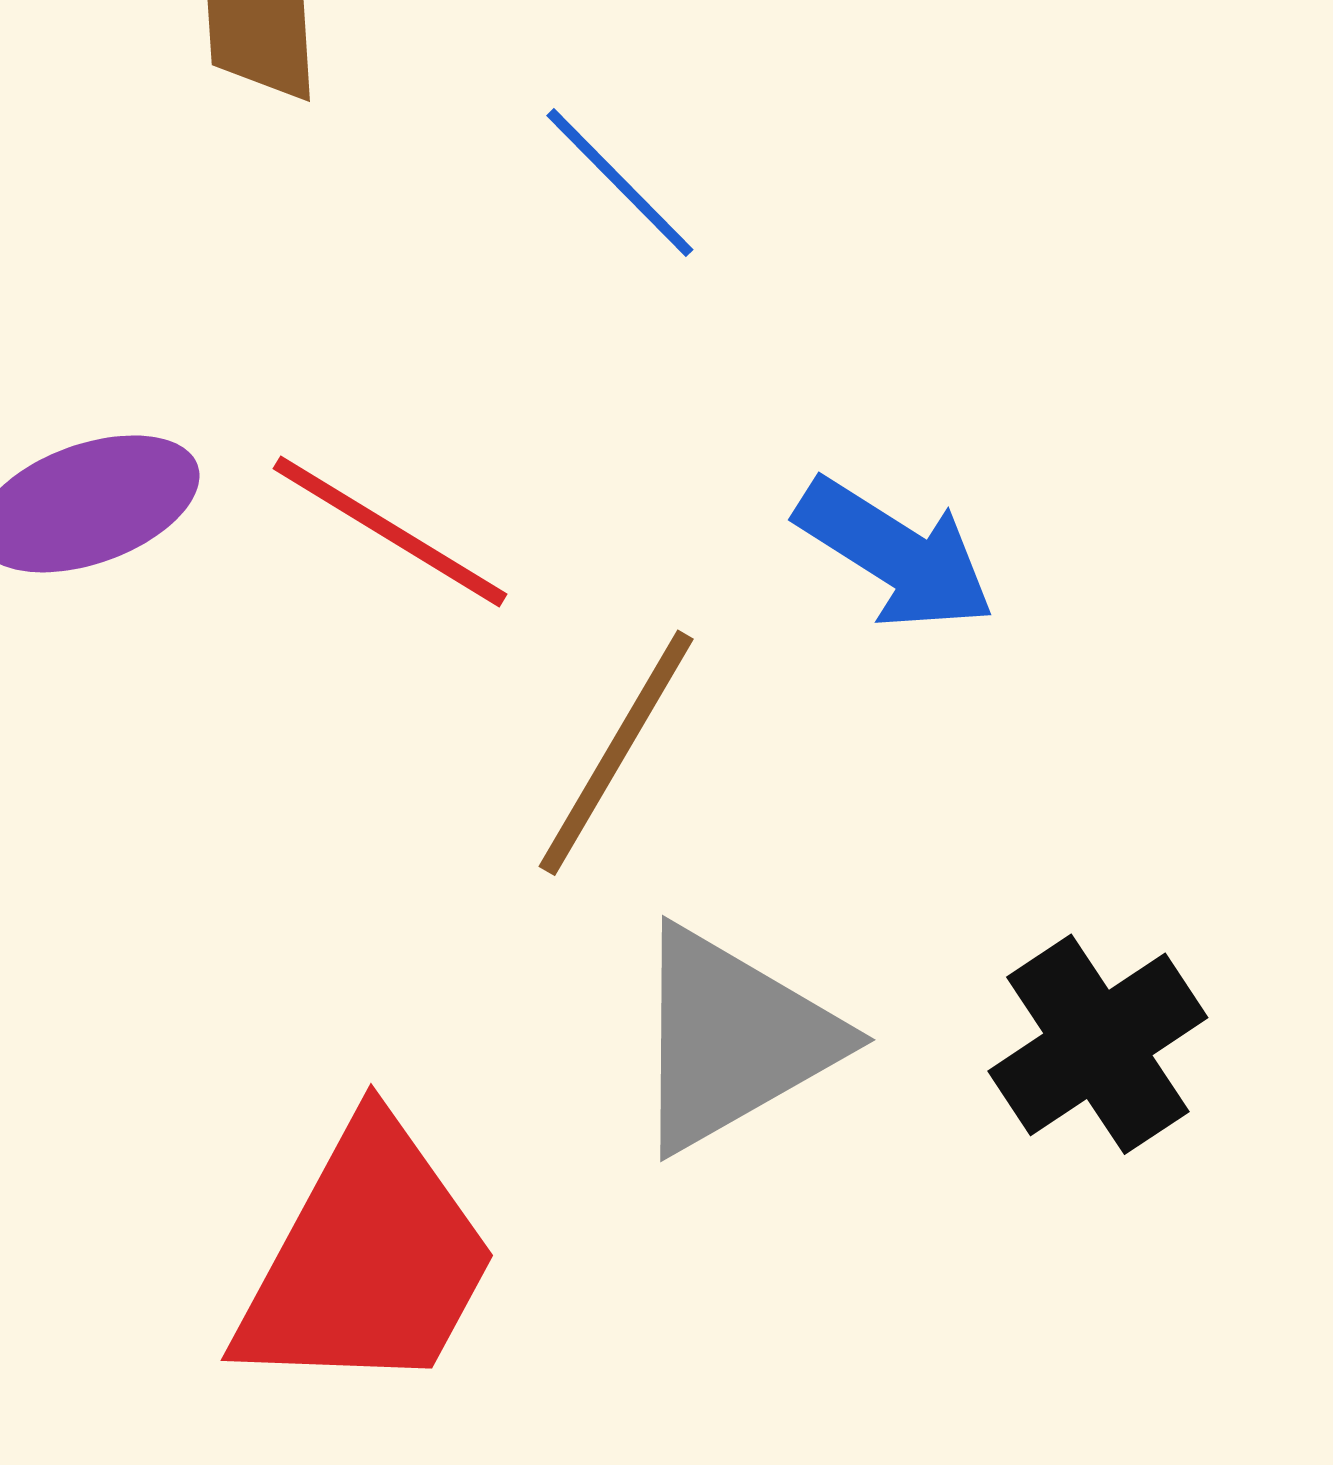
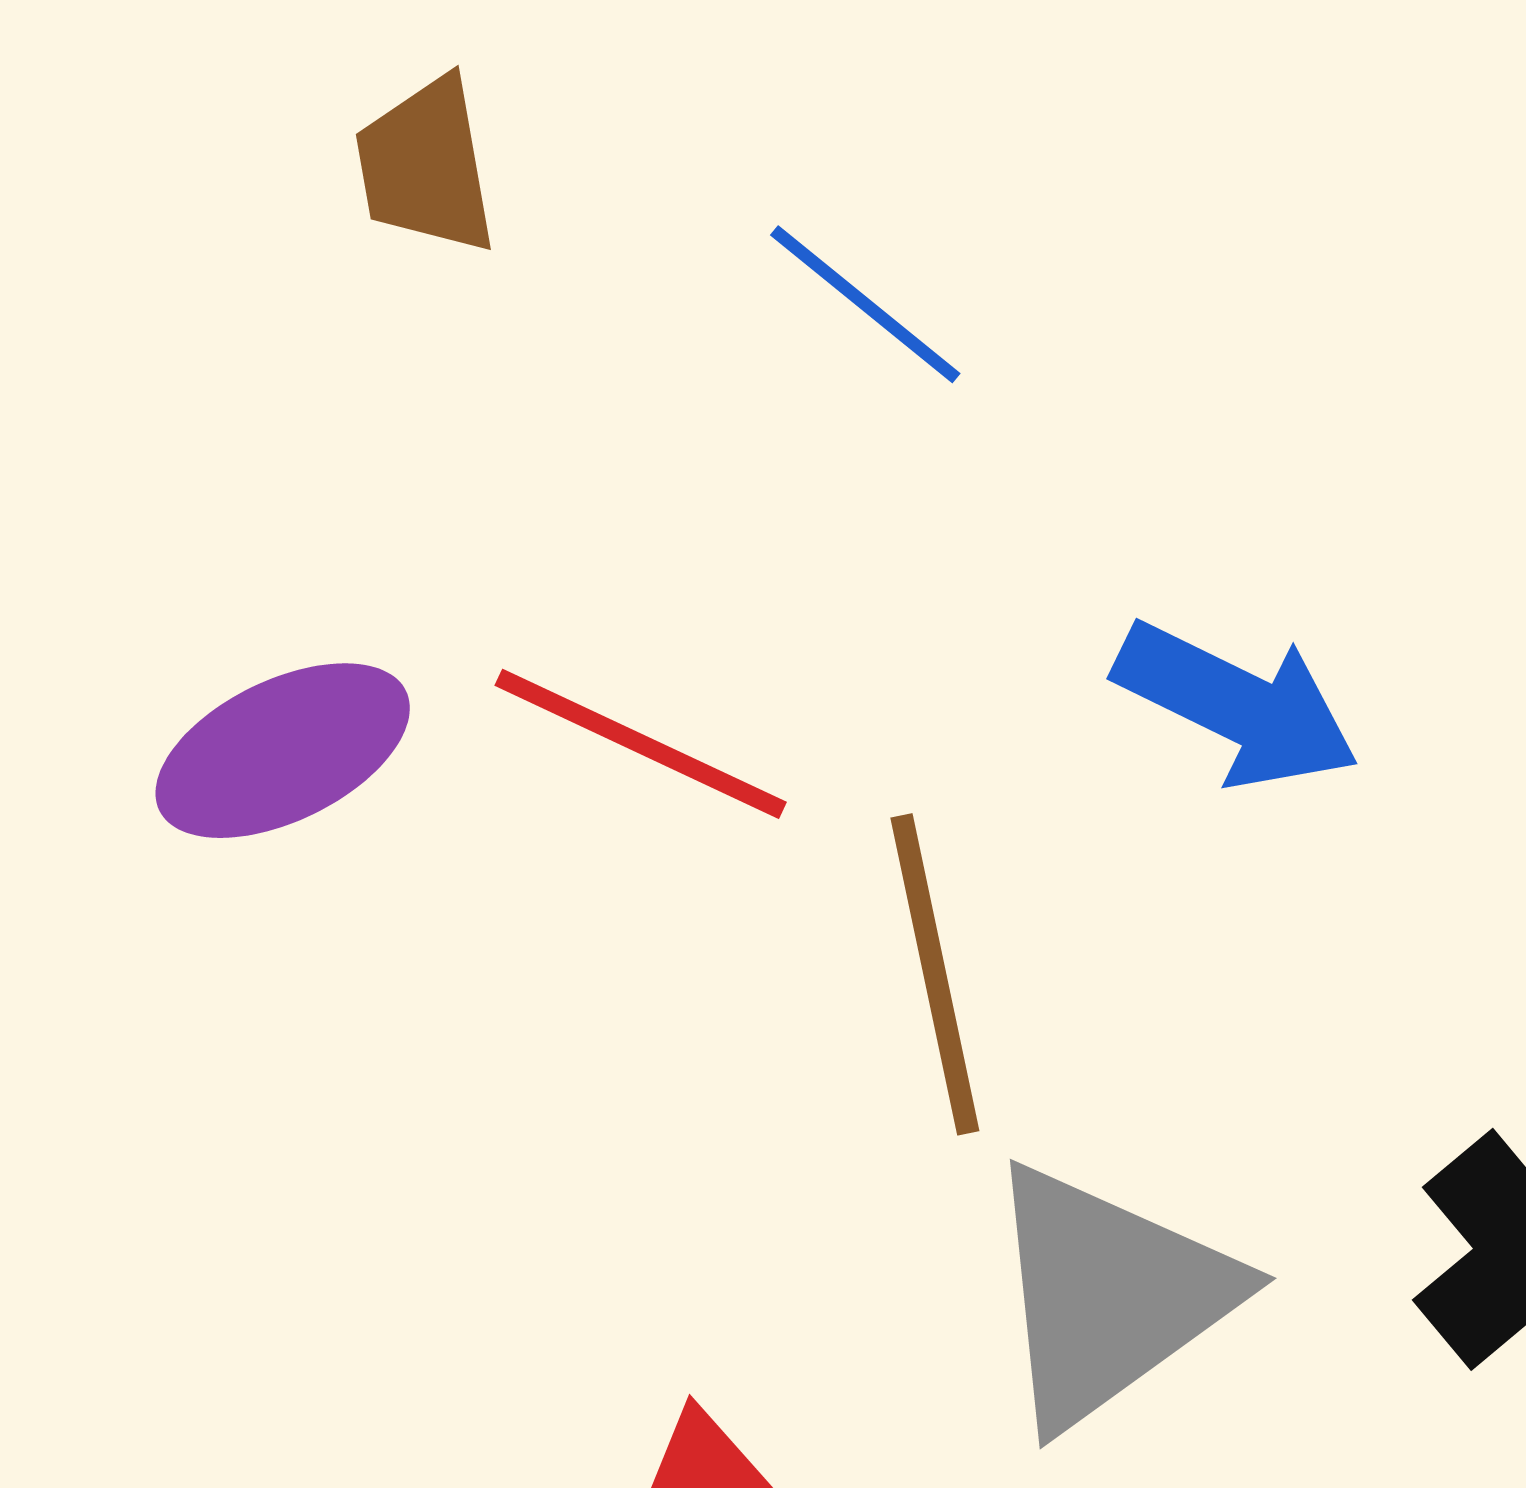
brown line: (616, 753) -> (935, 974), turned -36

